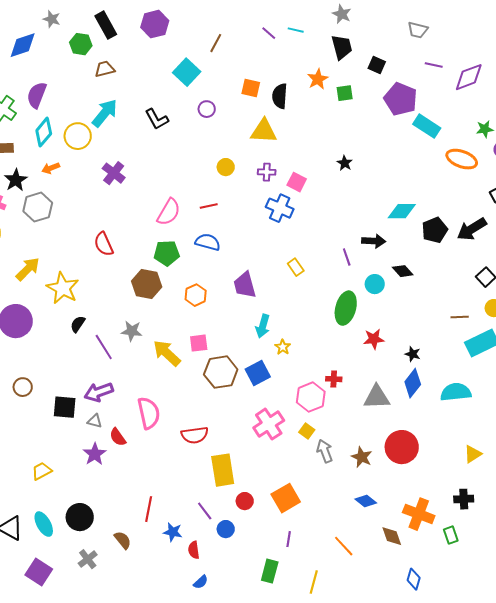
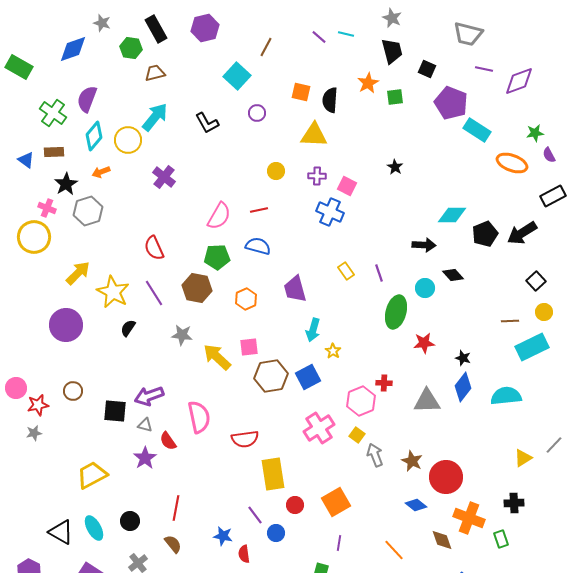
gray trapezoid: (418, 30) -> (468, 34), size x1.4
purple line: (347, 257) -> (379, 273), moved
purple line: (104, 347) -> (154, 293), moved
red circle: (402, 447) -> (446, 477), moved
yellow trapezoid: (42, 471) -> (92, 475), size x1.5
red line: (149, 509) -> (176, 508), moved
black circle: (80, 517) -> (130, 521), size x0.7

